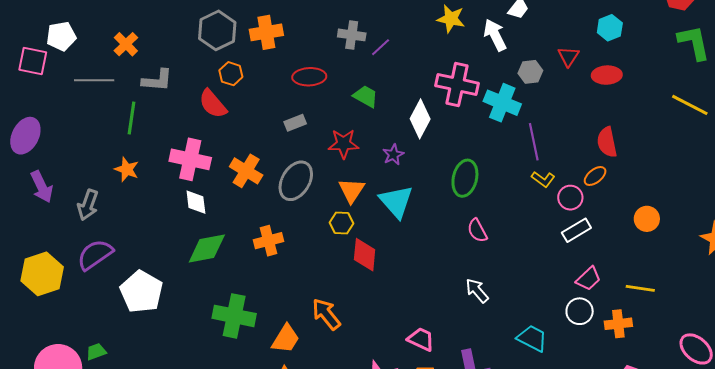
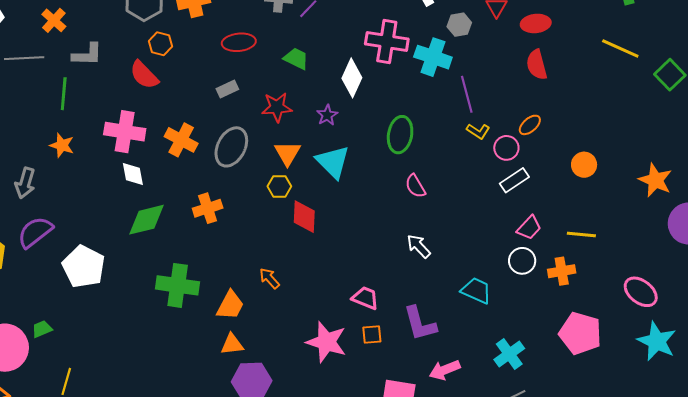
red semicircle: (607, 142) -> (537, 65), moved
orange arrow: (326, 314) -> (269, 278), size x0.7

